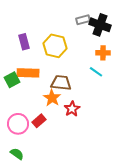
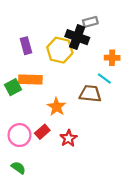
black cross: (100, 25) -> (77, 37), moved
brown trapezoid: (61, 83) -> (90, 94), moved
red star: (72, 109) -> (68, 138), moved

